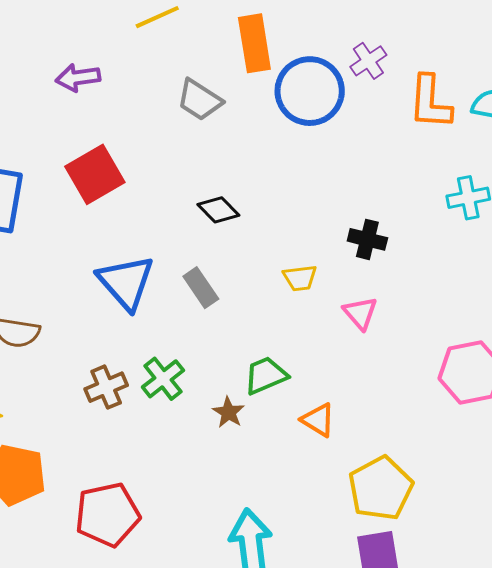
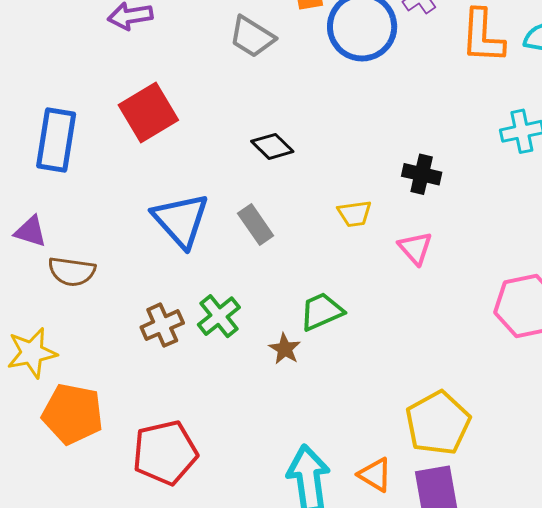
orange triangle: (318, 420) -> (375, 475), moved

